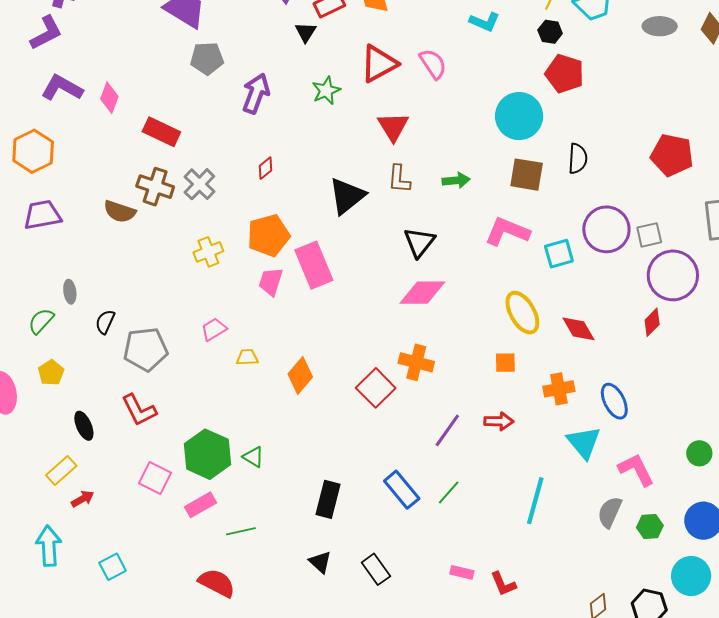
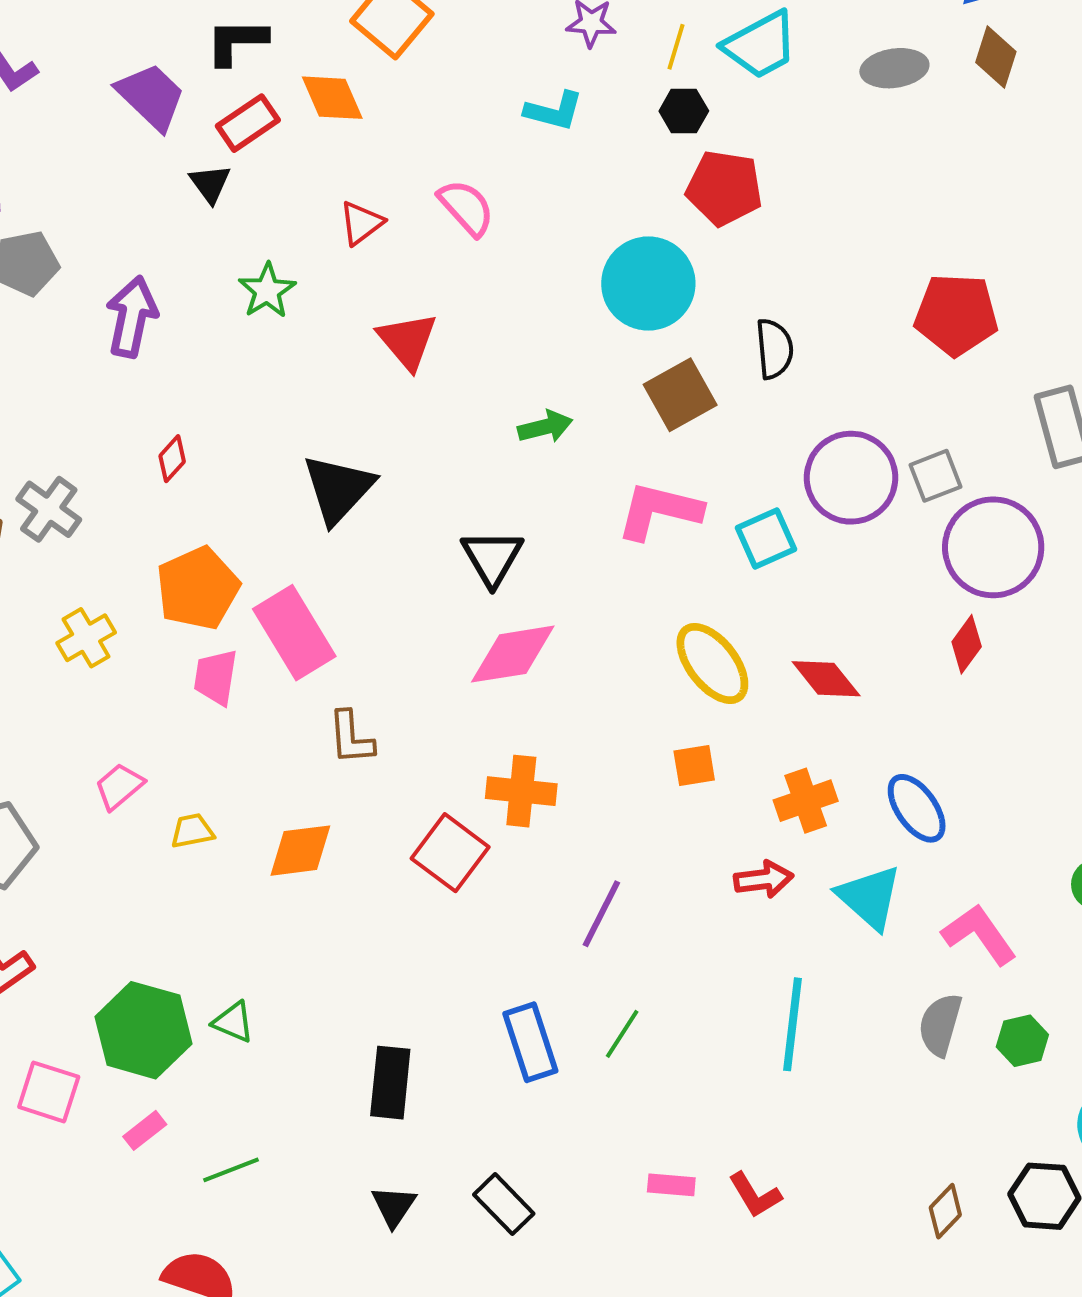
red triangle: (379, 64) -> (361, 223), size x0.6
brown square: (527, 175) -> (680, 395), turned -30
brown L-shape: (399, 179) -> (351, 738), moved
orange diamond: (300, 375) -> (300, 851), turned 51
red arrow: (499, 421) -> (764, 879), moved
blue rectangle: (402, 490) -> (530, 1042), turned 30
pink rectangle: (200, 505) -> (145, 1130), size x0.7
black triangle: (320, 562) -> (394, 1206), turned 30

